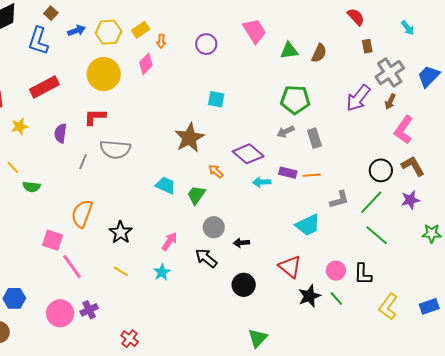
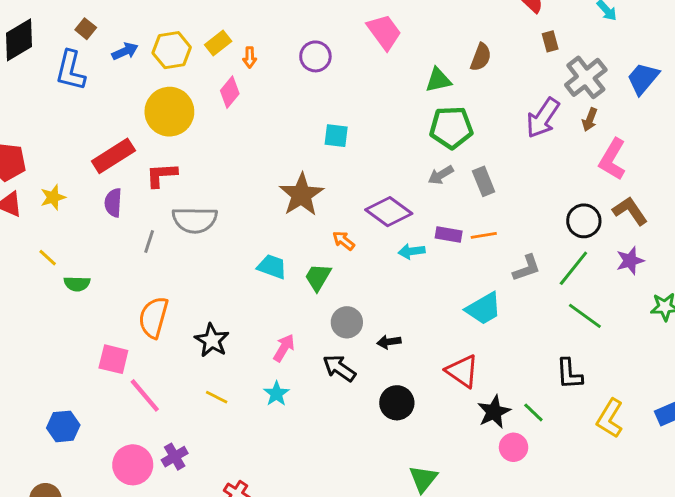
green triangle: (289, 51) -> (438, 80), moved
red rectangle: (44, 87) -> (113, 156), moved
pink circle: (336, 271) -> (514, 447), moved
blue hexagon: (14, 298) -> (63, 426), moved

